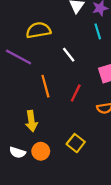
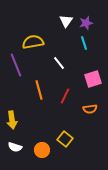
purple line: (19, 57) -> (16, 65), turned 40
yellow arrow: (31, 121) -> (12, 120), moved
orange circle: (41, 151) -> (42, 150), moved

